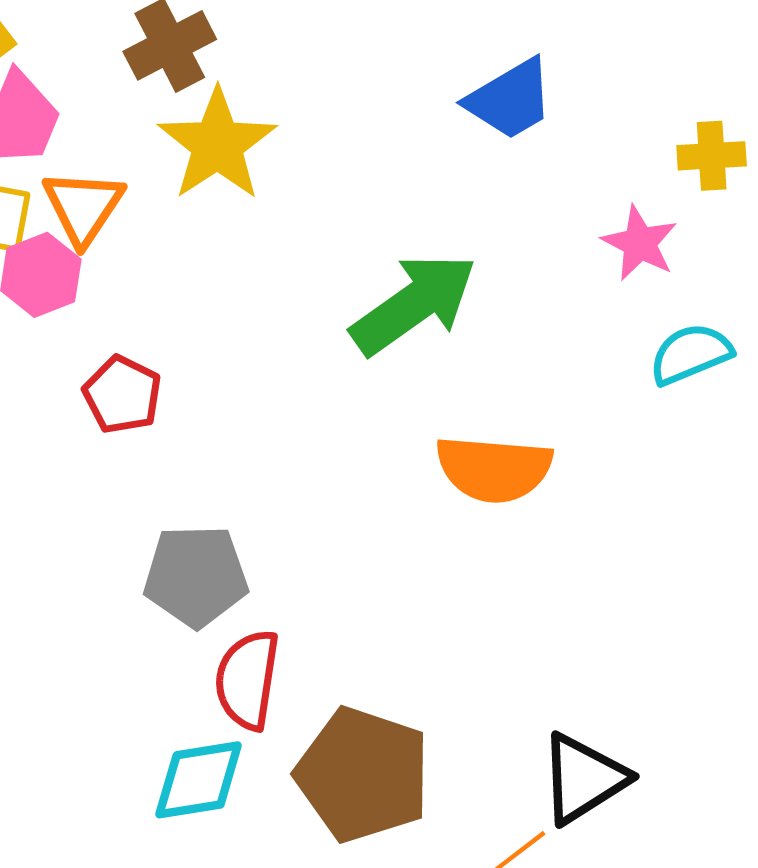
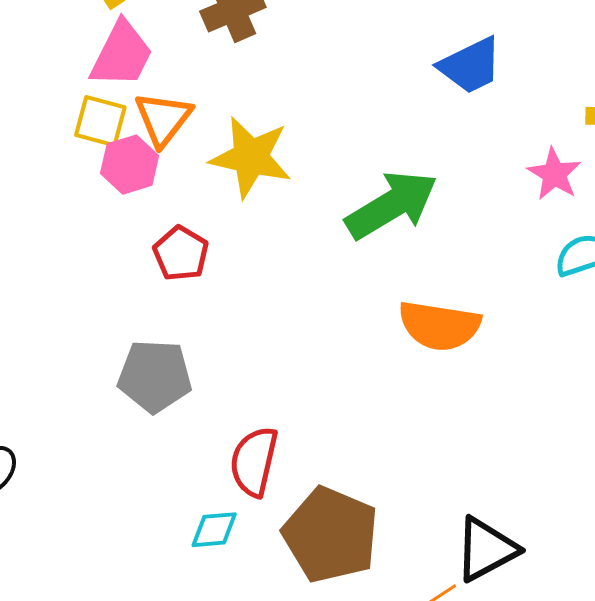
yellow star: (217, 145) -> (251, 157), moved, turned -30
gray pentagon: (196, 576) -> (155, 376), moved
cyan diamond: (199, 780) -> (214, 530), size x0.7

